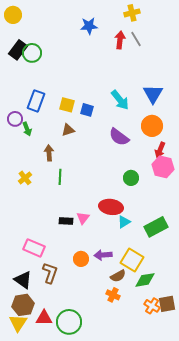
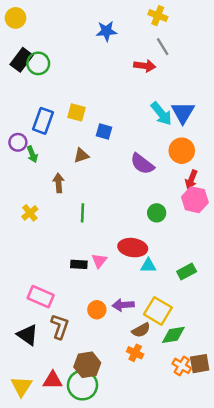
yellow cross: (132, 13) -> (158, 16), turned 35
red arrow: (120, 40) -> (145, 66), moved, turned 90
cyan arrow: (120, 100) -> (161, 114), moved
yellow square: (67, 105) -> (77, 112), moved
green line: (60, 177) -> (82, 213), moved
cyan triangle: (124, 222) -> (148, 266), turned 32
green rectangle: (156, 227) -> (187, 271), size x0.7
brown hexagon: (23, 305) -> (87, 365), moved

